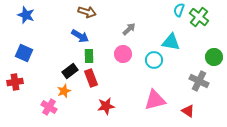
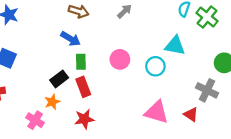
gray arrow: (129, 29) -> (124, 11), moved
pink triangle: (155, 100) -> (157, 112), turned 30
red star: (106, 106) -> (84, 119), moved
red triangle: (188, 111) -> (191, 114), moved

